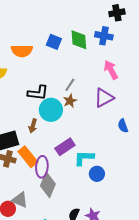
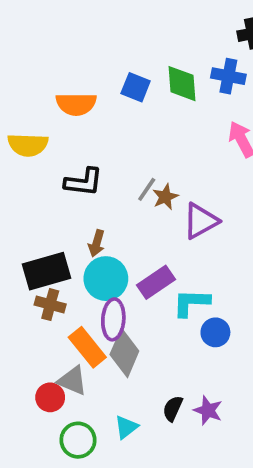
gray line: (70, 85) -> (147, 189), moved
black L-shape: (38, 93) -> (84, 182), moved
purple triangle: (104, 98) -> (201, 221), moved
cyan circle: (51, 110) -> (106, 279), moved
orange rectangle: (28, 157) -> (87, 347), moved

